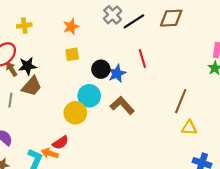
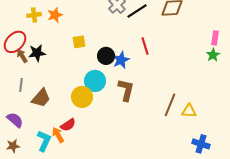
orange star: (71, 27) -> (55, 15), moved
brown trapezoid: (32, 86) -> (41, 98), moved
brown line: (181, 101) -> (170, 105), moved
brown L-shape: (122, 105) -> (126, 90), turned 55
orange arrow: (50, 153) -> (58, 135), turned 42

